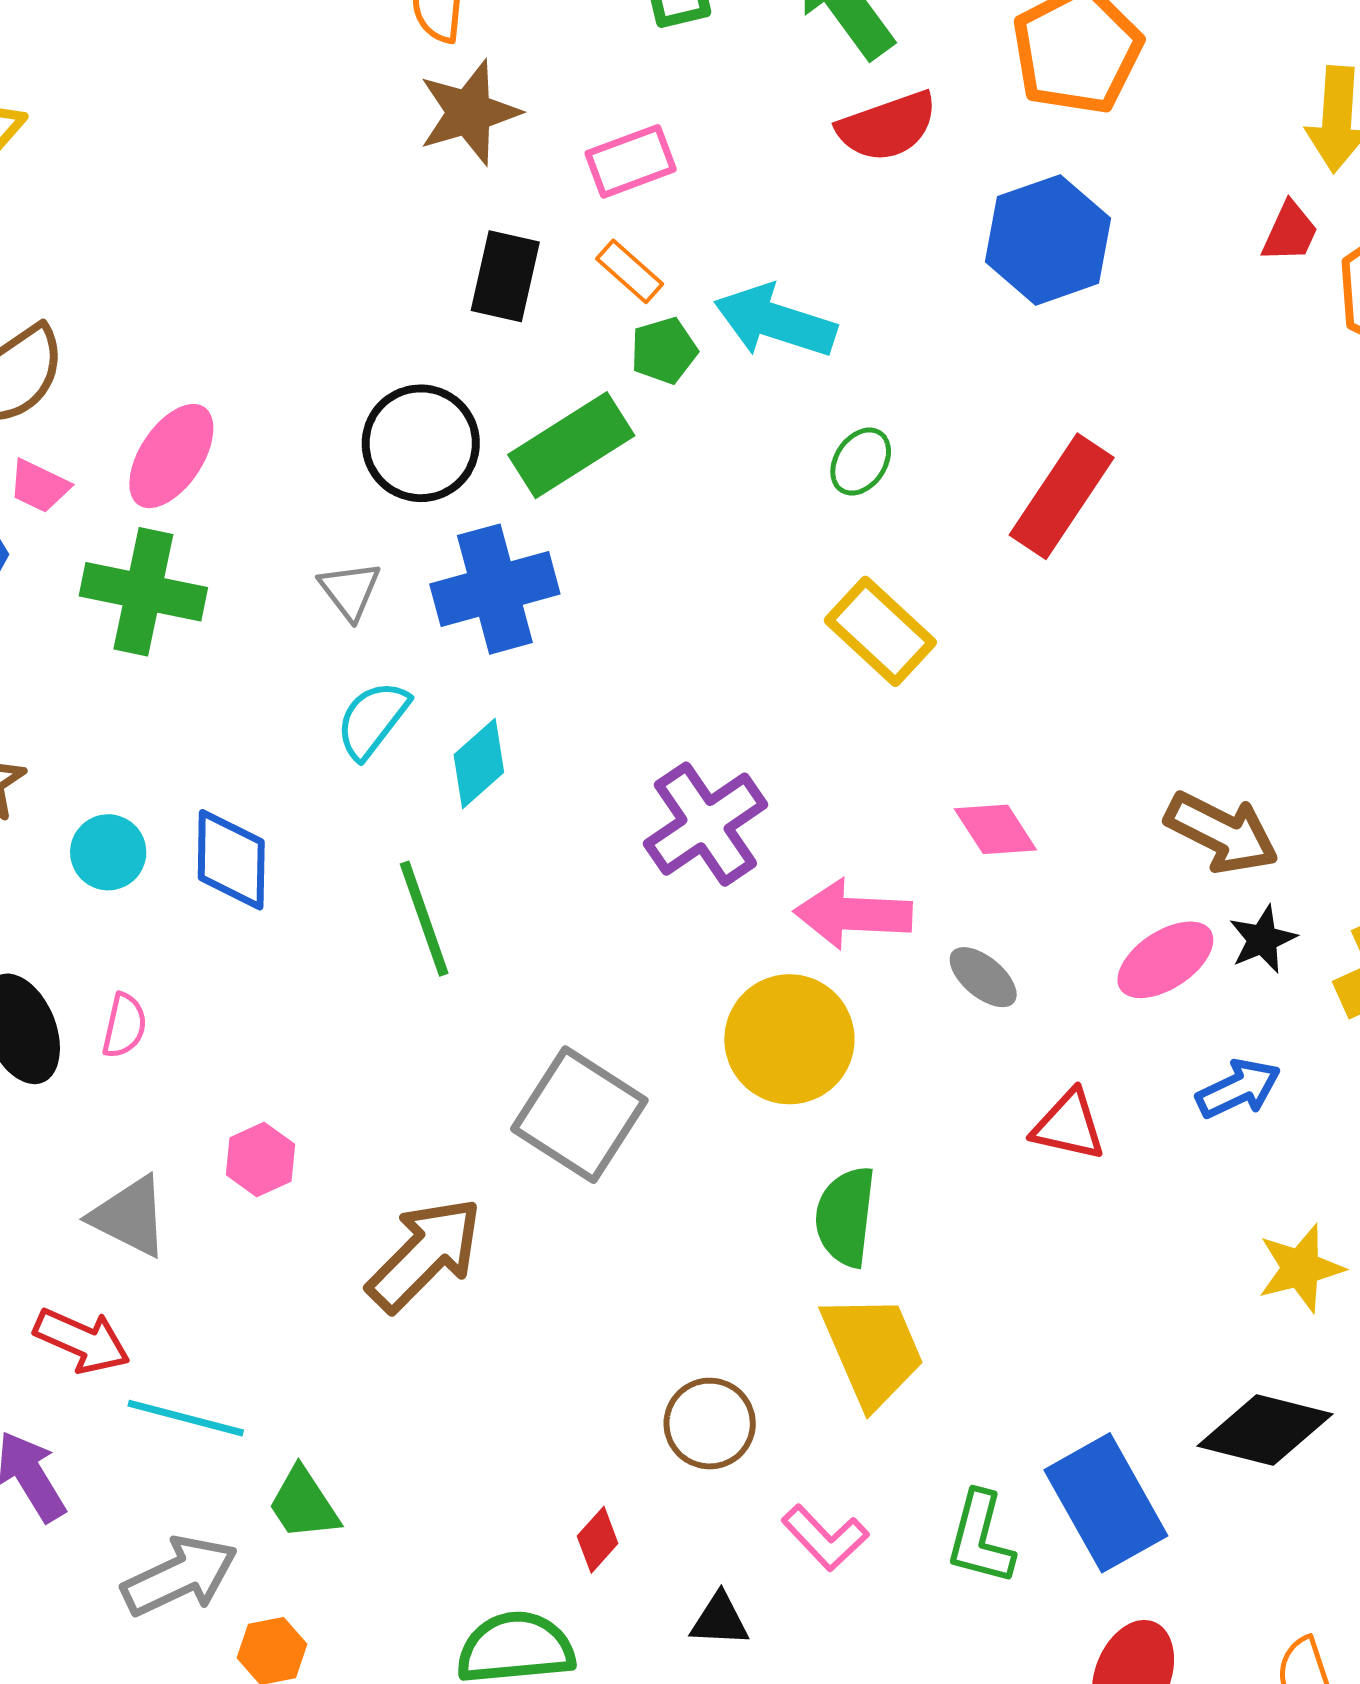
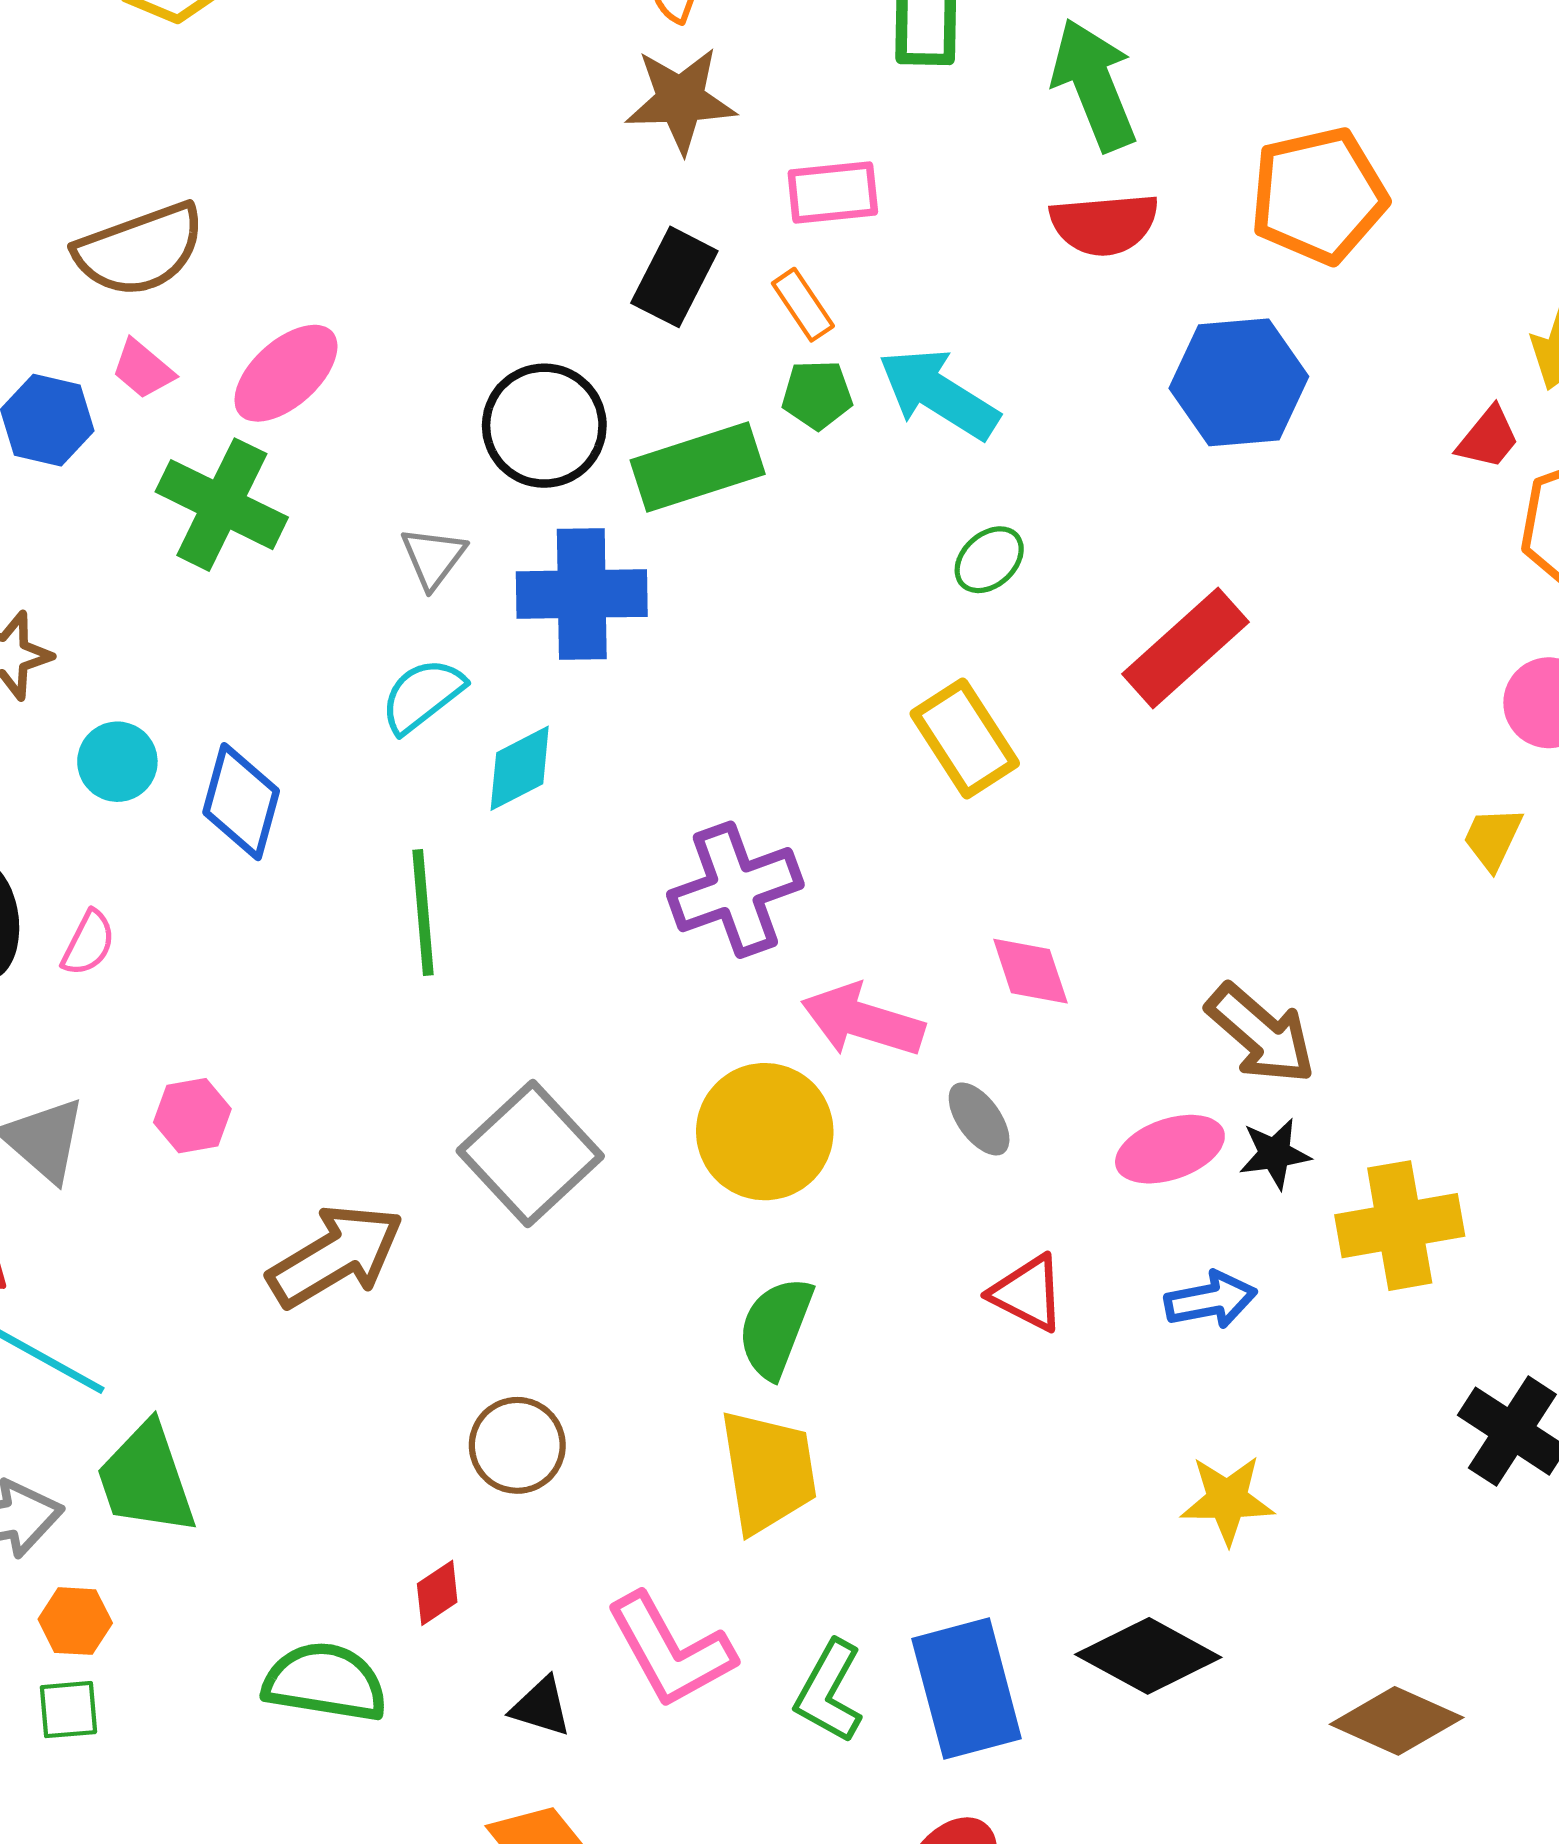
brown circle: (710, 1424) -> (517, 1445), moved
green trapezoid: (304, 1504) -> (146, 1479), size x1.4
pink L-shape: (825, 1538) -> (670, 1651), size x1.5

